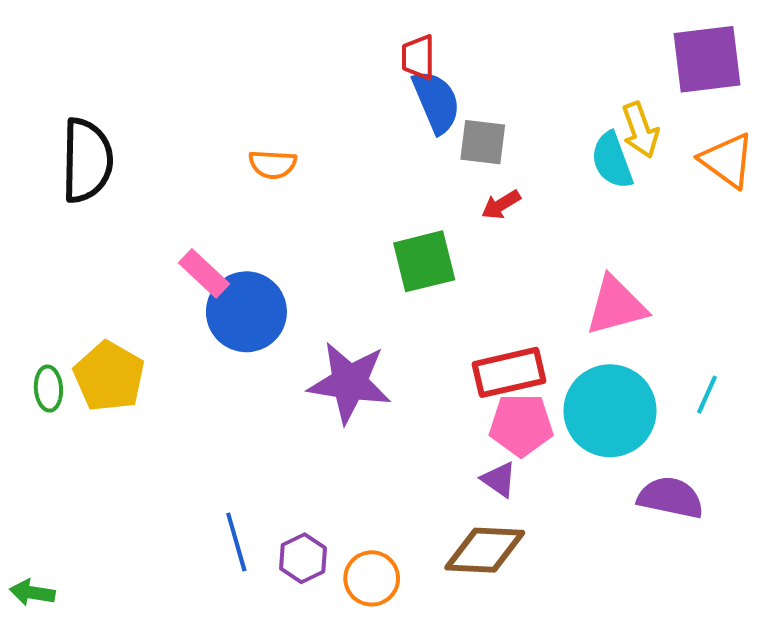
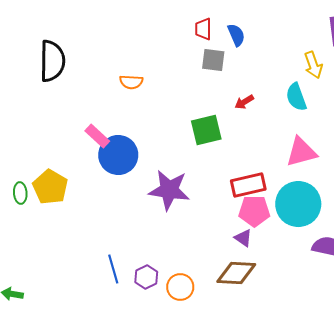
blue semicircle: (436, 102) -> (236, 35), moved, size x0.7
gray square: (483, 142) -> (213, 60), moved
black semicircle: (87, 160) -> (52, 61), moved
cyan semicircle: (612, 160) -> (296, 97), moved

